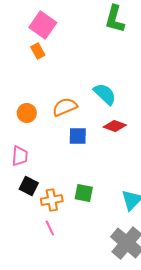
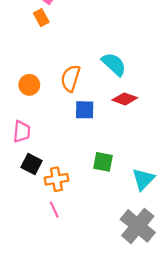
orange semicircle: (65, 107) -> (71, 78), turned -50
green square: (84, 193) -> (103, 162), moved

